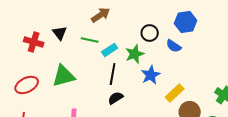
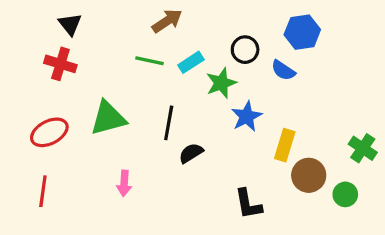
black triangle: (60, 33) -> (70, 24), moved
cyan rectangle: (110, 50) -> (191, 62), moved
black line: (113, 74) -> (169, 123), moved
yellow rectangle: (175, 93) -> (285, 145), turned -30

